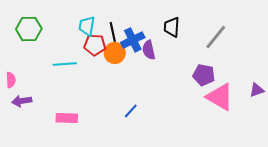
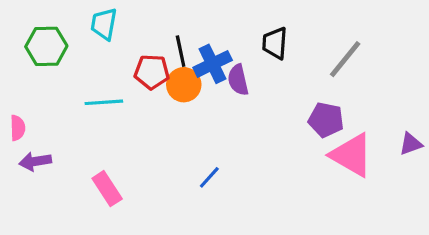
cyan trapezoid: (87, 26) -> (104, 24), moved
pink rectangle: (67, 118) -> (107, 189), turned 55

